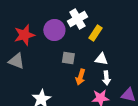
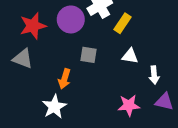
orange arrow: (80, 77) -> (64, 79), moved
white arrow: (106, 78) -> (154, 75), moved

